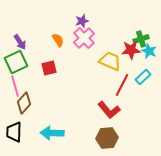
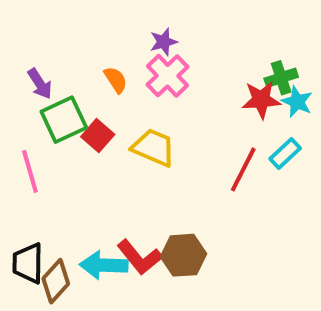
yellow trapezoid: (110, 61) -> (154, 148), moved
green square: (16, 62) -> (64, 120), moved
red square: (49, 68) -> (98, 136), turned -35
brown diamond: (24, 103) -> (56, 281), moved
red L-shape: (109, 110) -> (140, 257), moved
brown hexagon: (107, 138) -> (183, 255), moved

